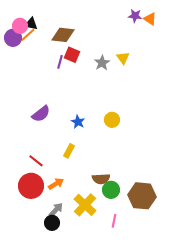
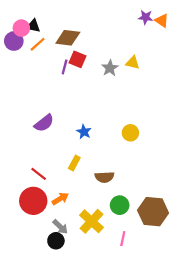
orange line: (28, 35) -> (38, 44), moved
yellow triangle: (123, 58) -> (133, 63), turned -40
yellow circle: (112, 120) -> (130, 133), moved
brown semicircle: (101, 179) -> (104, 177), moved
gray arrow: (56, 210) -> (60, 227), turned 91

